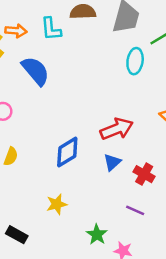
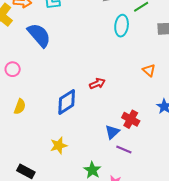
red arrow: (117, 129) -> (97, 84), moved, size x0.6
blue triangle: (112, 162) -> (112, 132), moved

